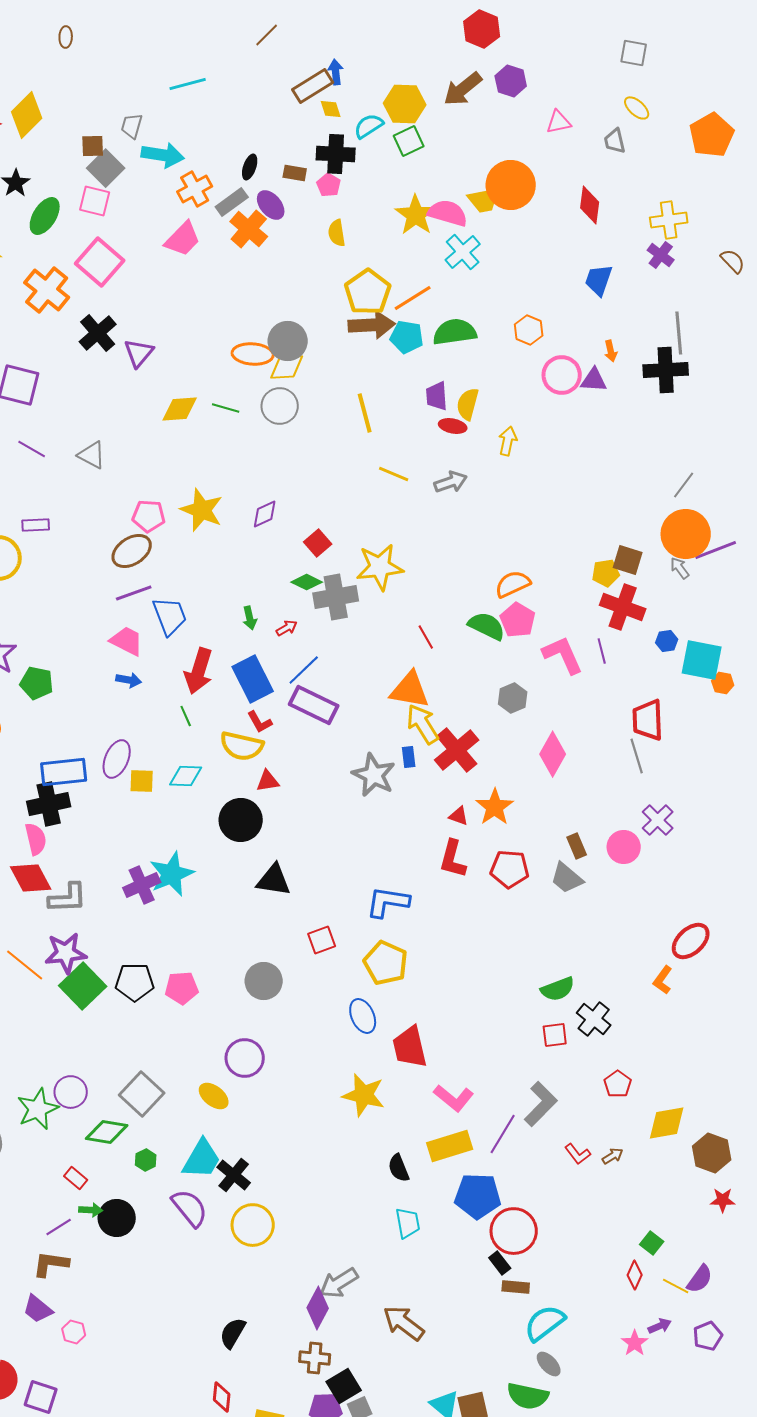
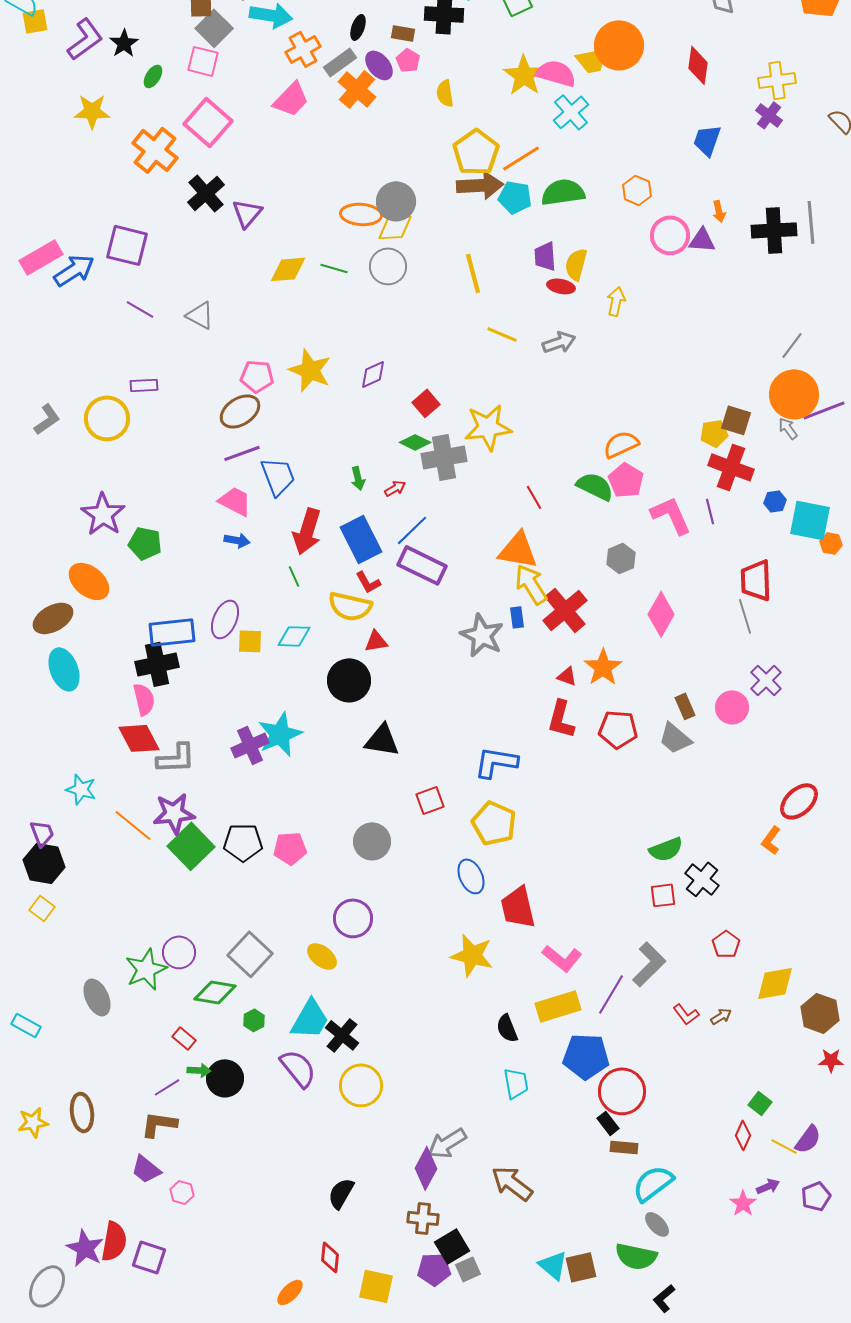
pink pentagon: (329, 185) -> (408, 60), moved
green ellipse: (45, 216) -> (153, 76), size x0.6
gray line: (679, 333) -> (811, 222), moved

